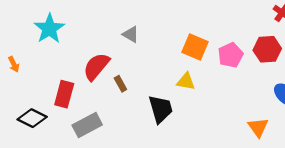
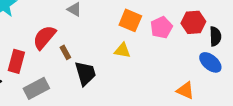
black trapezoid: (161, 109) -> (85, 73), moved
orange triangle: (258, 127) -> (185, 90), turned -30

